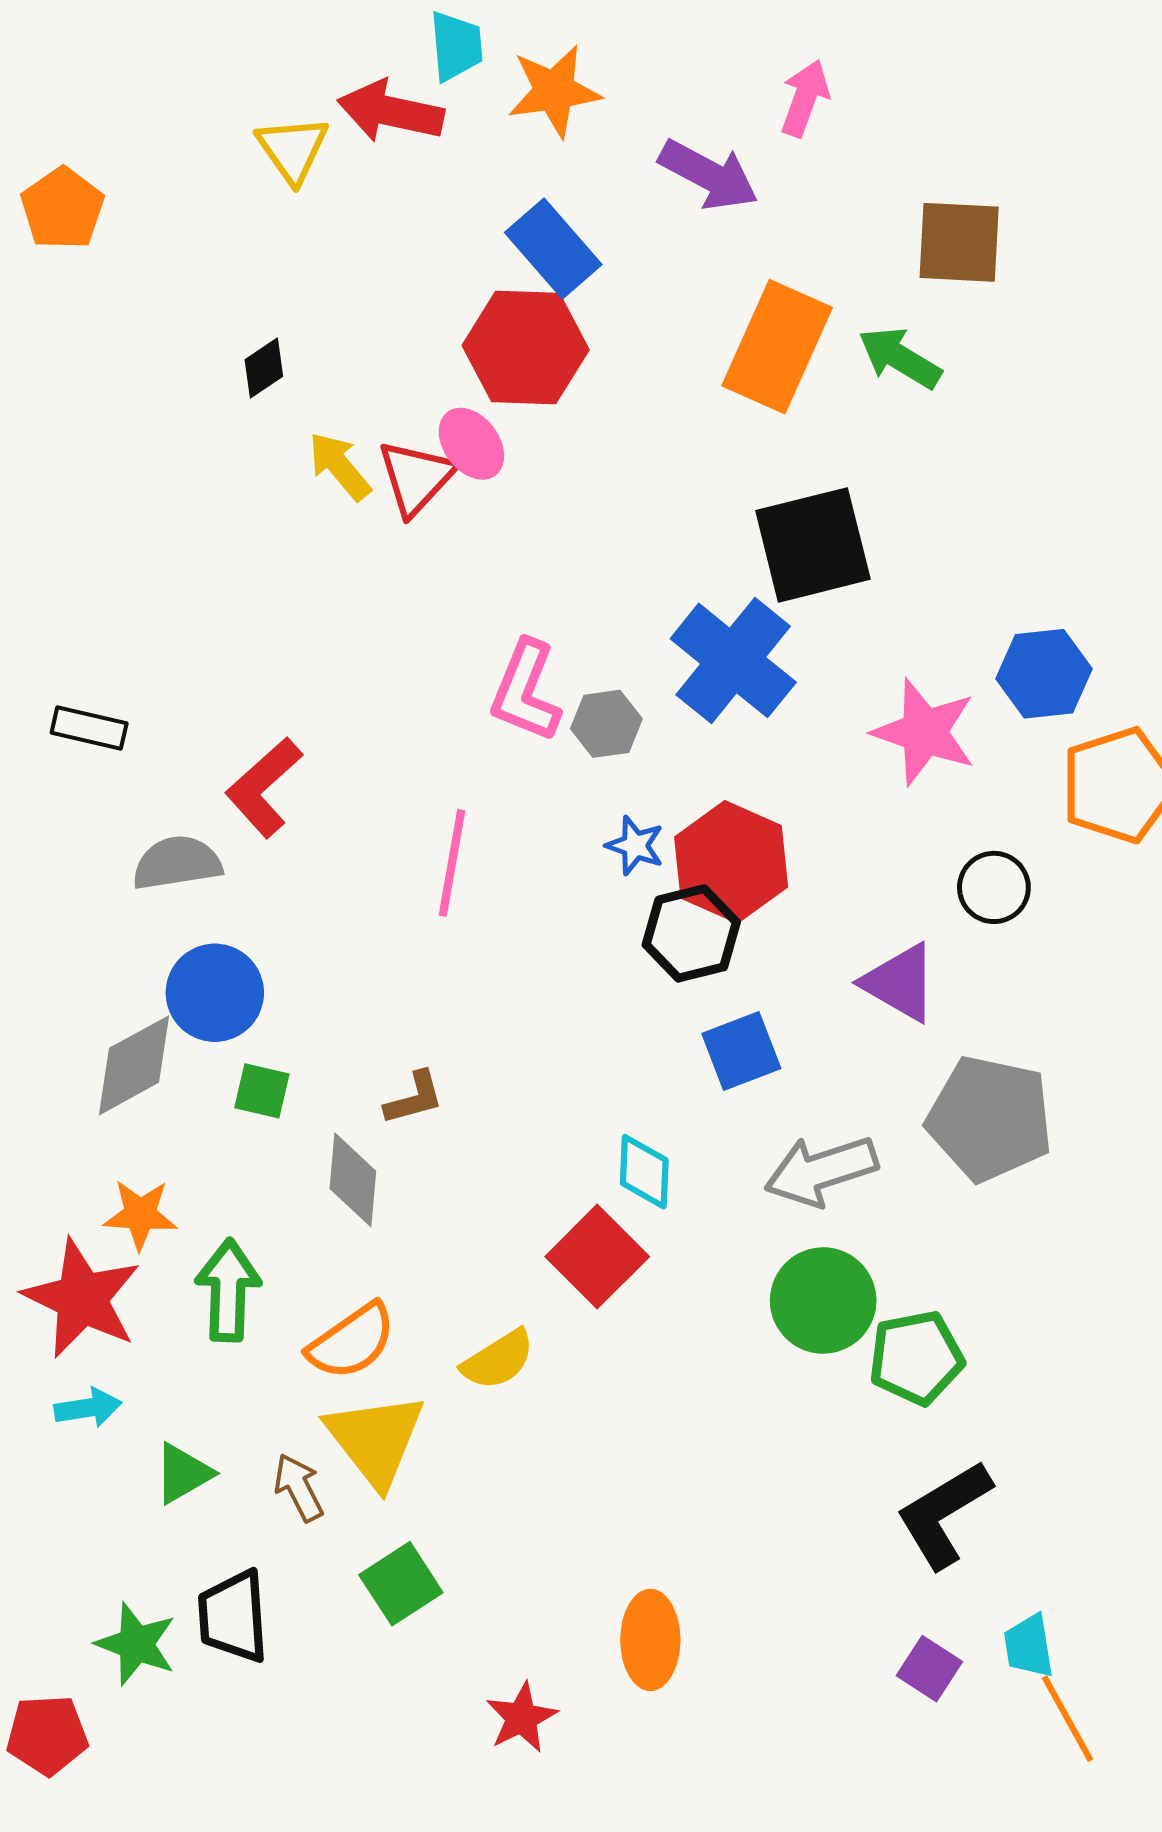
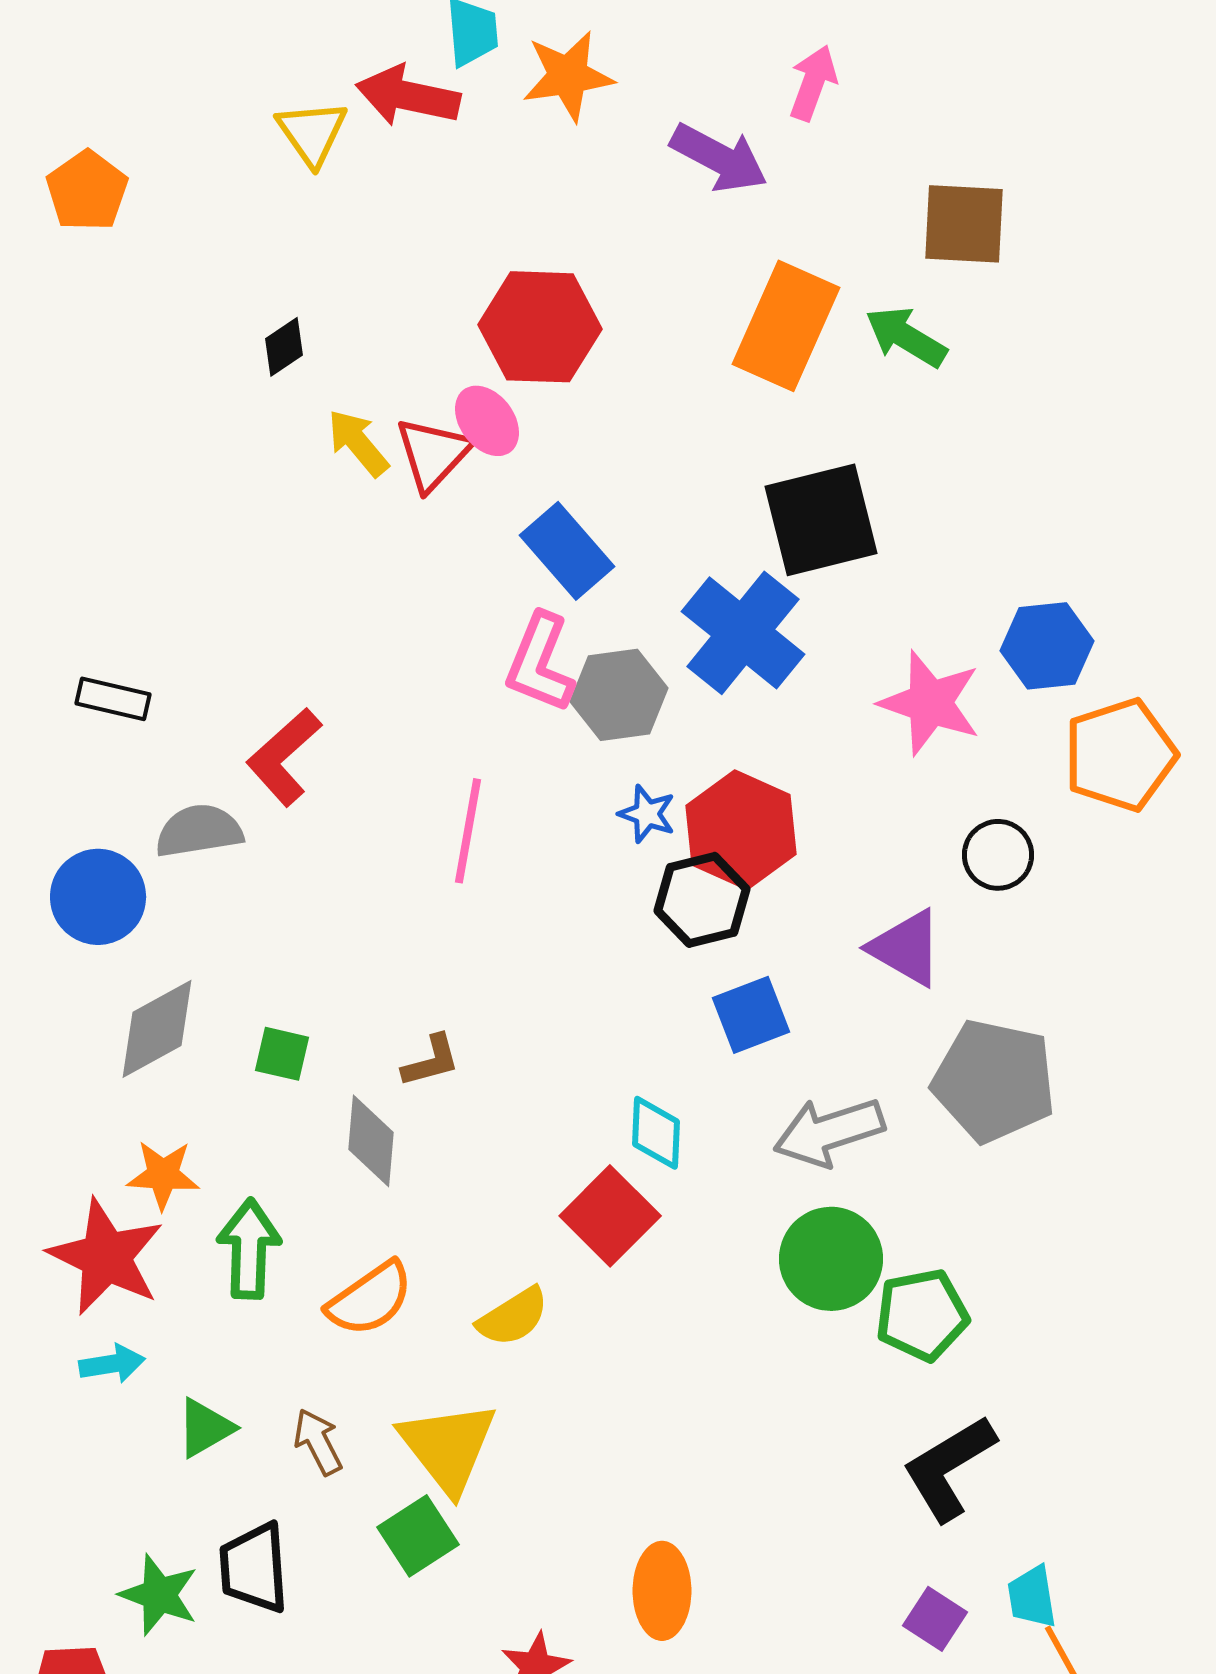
blue rectangle: (553, 248) -> (567, 551), moved
gray hexagon: (606, 724) -> (619, 695), size x1.4
blue circle: (215, 993) -> (98, 897), moved
yellow triangle: (375, 1440) -> (448, 1447), moved

